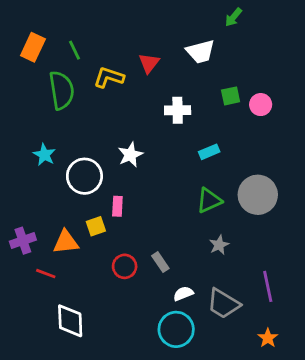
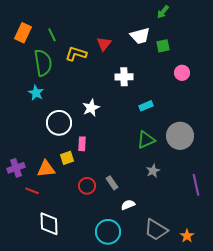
green square: (231, 96) -> (163, 46), moved
cyan star: (44, 155) -> (36, 93), moved
purple line: (268, 286) -> (196, 185), moved
gray trapezoid: (223, 304) -> (156, 230), moved
cyan circle: (176, 329) -> (108, 232), moved

